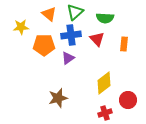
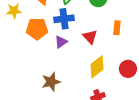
red triangle: (97, 39) -> (90, 37), moved
red circle: (128, 100) -> (128, 69), moved

